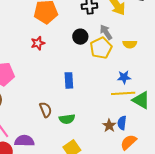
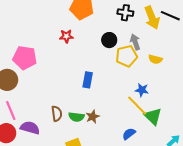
yellow line: (123, 93) -> (137, 106), turned 35
brown semicircle: (46, 110) -> (57, 114), moved
blue semicircle: (122, 123) -> (129, 134), turned 32
brown star: (109, 126) -> (93, 117), moved

